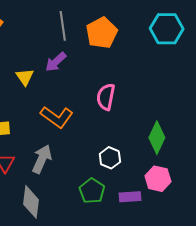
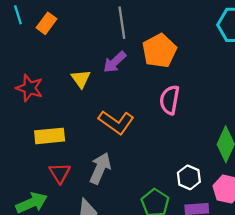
orange pentagon: (102, 33) -> (159, 51), moved
white hexagon: (110, 158) -> (189, 177), moved

